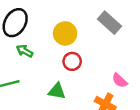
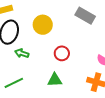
yellow circle: (65, 33) -> (43, 25), moved

